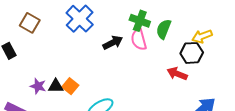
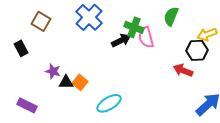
green cross: (140, 21) -> (134, 27), moved
green semicircle: (164, 29) -> (171, 16), moved
purple star: (38, 86) -> (53, 71), moved

